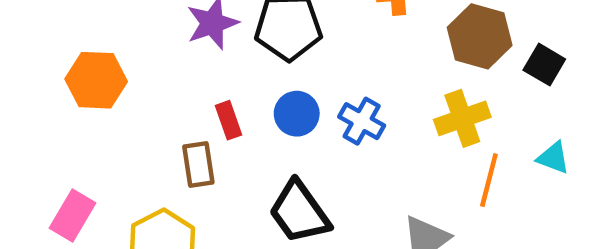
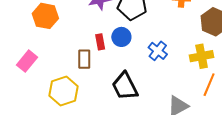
blue circle: (297, 114) -> (121, 37), moved
pink rectangle: (72, 216) -> (27, 61), moved

